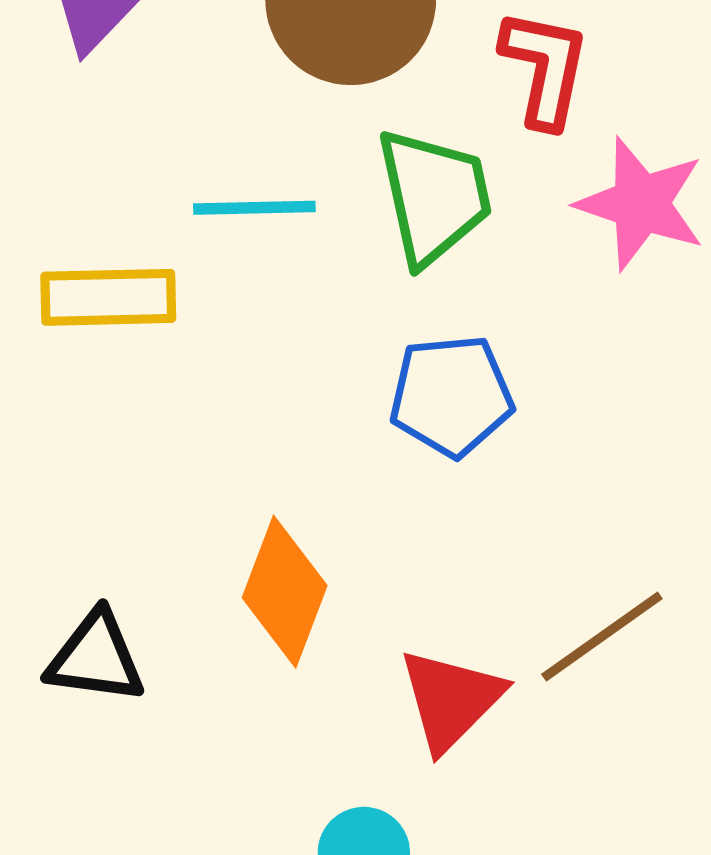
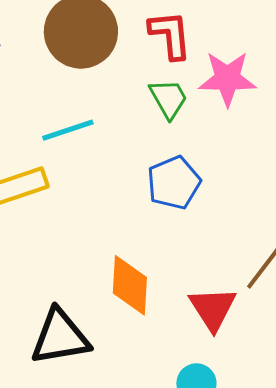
green trapezoid: (434, 196) -> (169, 99), moved, size x0.7
black triangle: (96, 658) -> (60, 337), size x1.4

